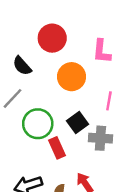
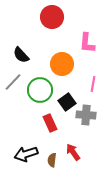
red circle: (52, 38) -> (52, 17), moved
green circle: (38, 124) -> (40, 90), moved

